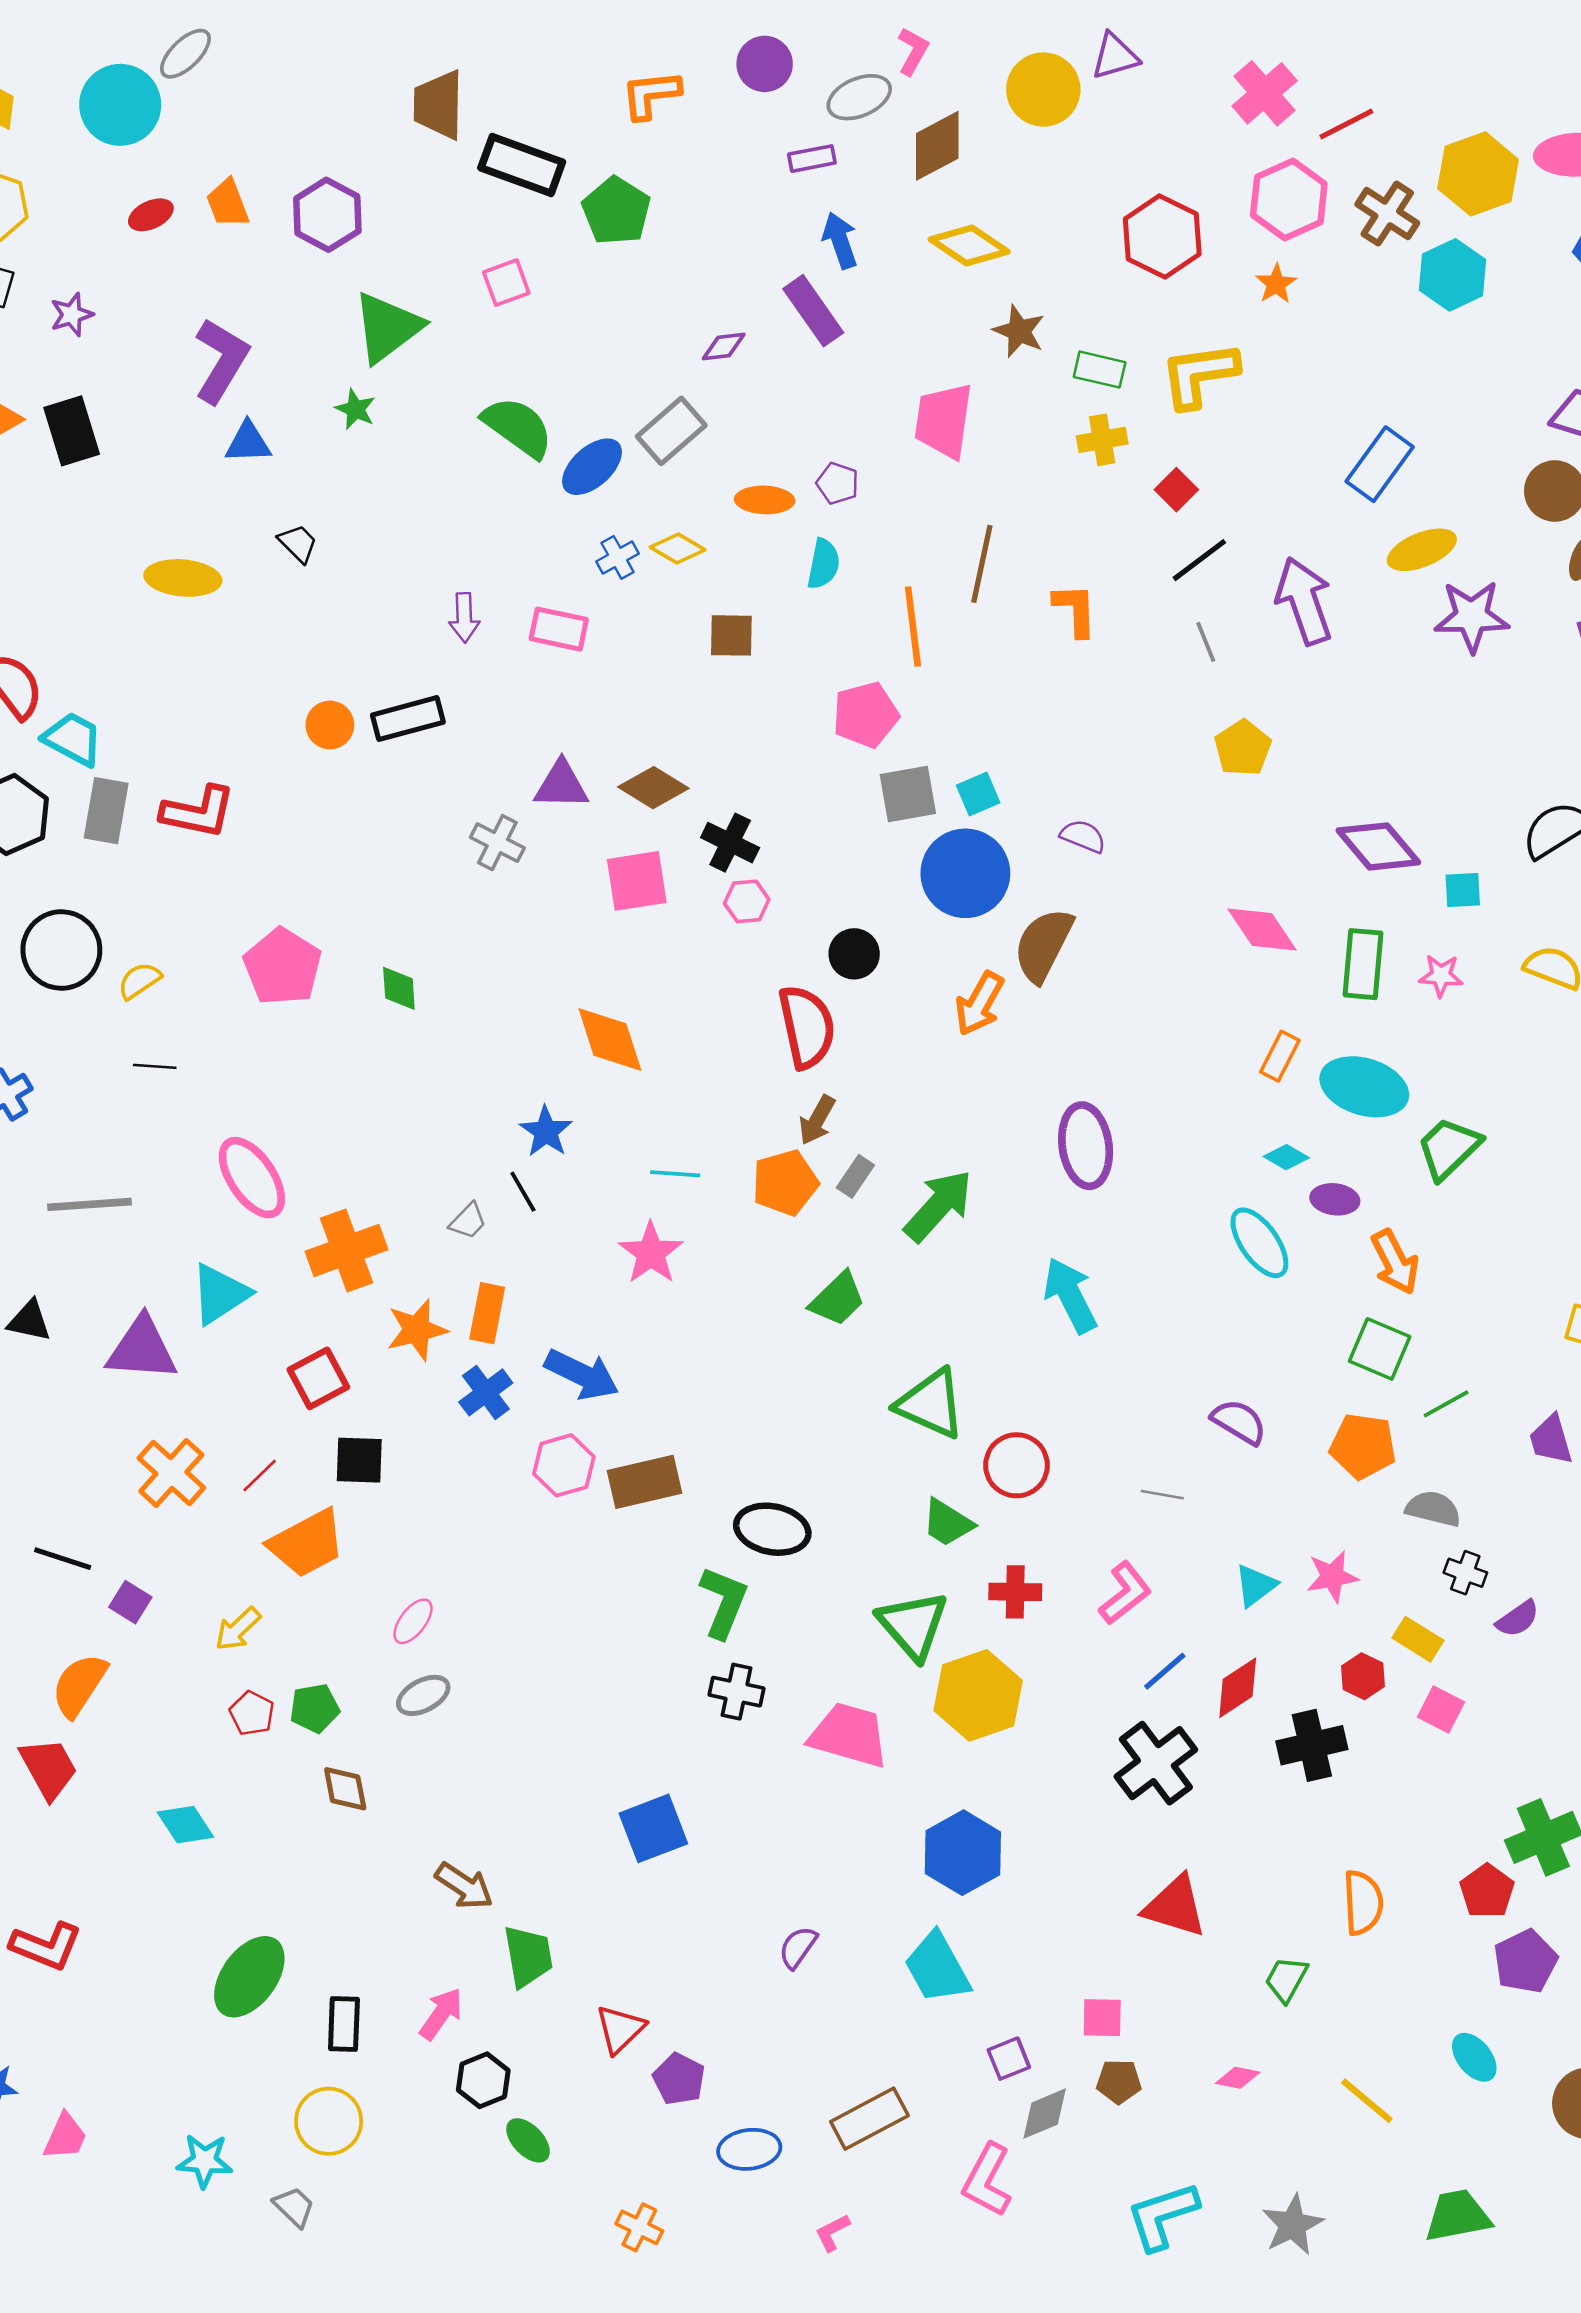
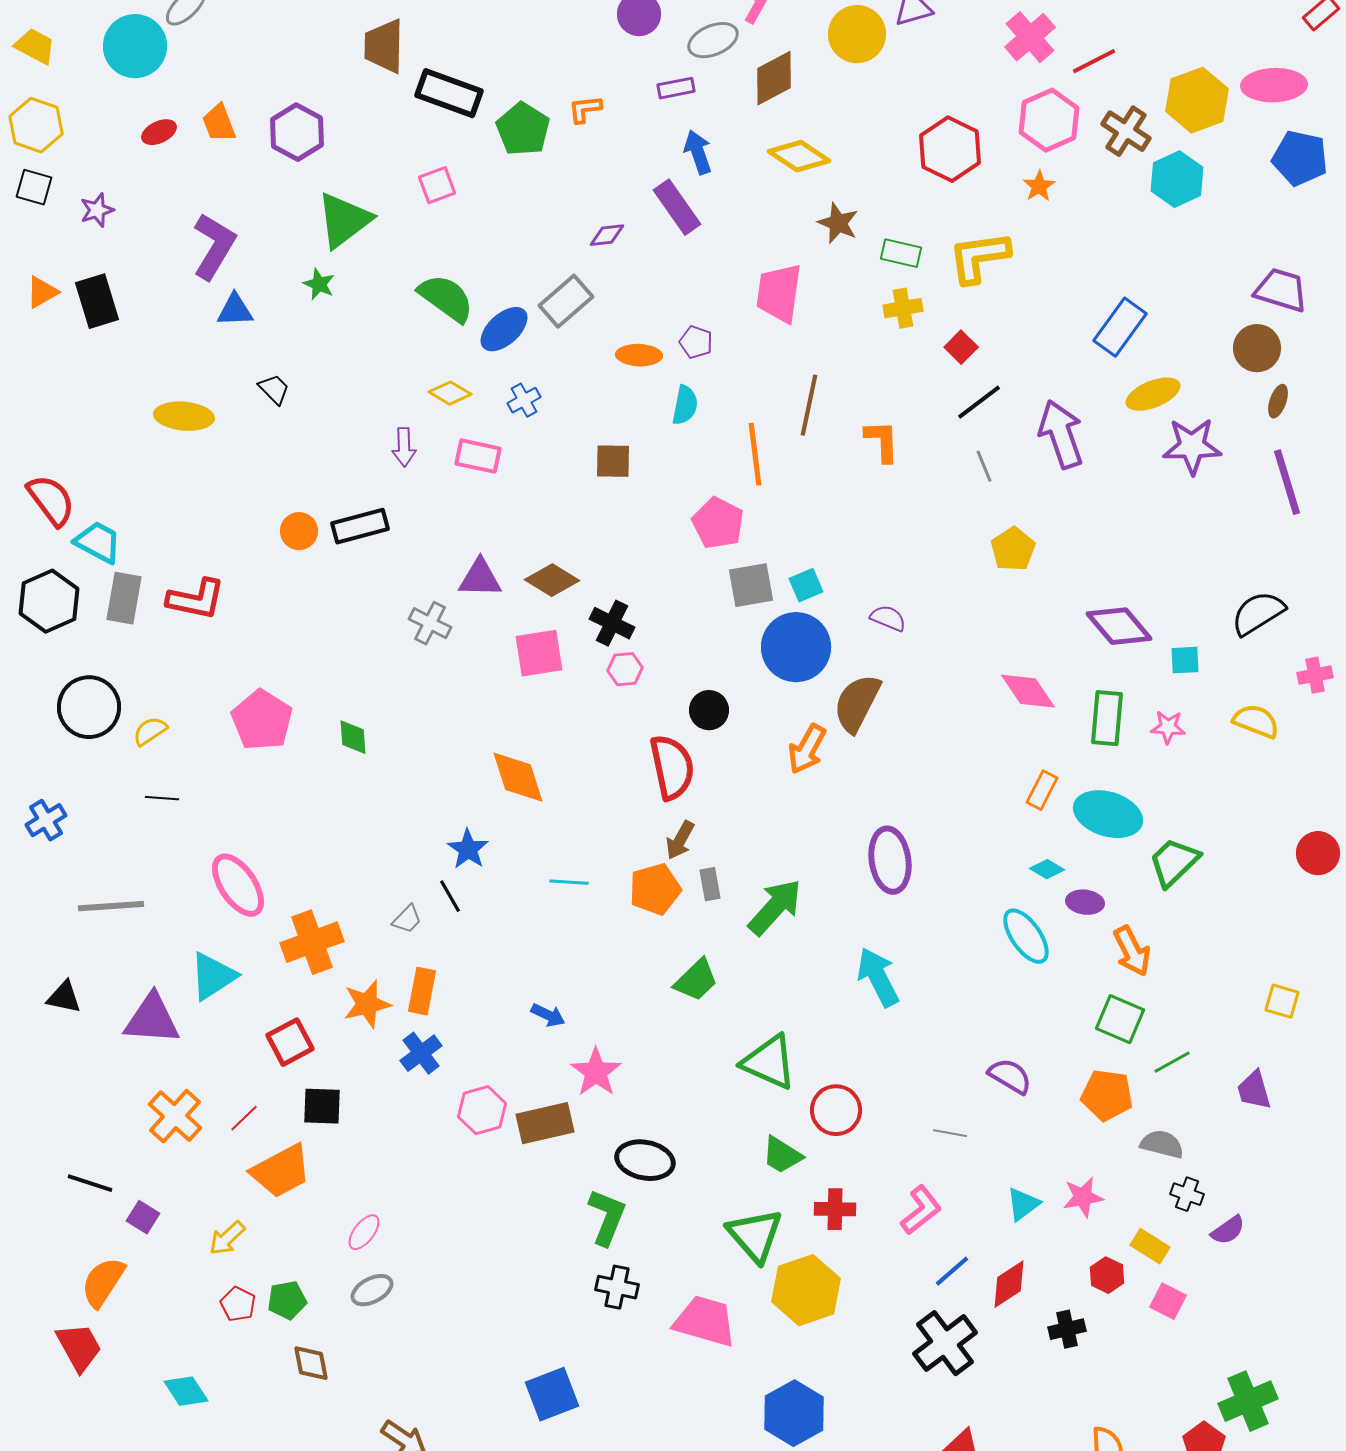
orange L-shape: (651, 95) -> (585, 109), moved, size x0.7
yellow diamond: (678, 549) -> (450, 393), moved
pink pentagon: (866, 715) -> (718, 523), turned -30
gray rectangle: (855, 1176) -> (710, 884), turned -44
pink star: (651, 1253) -> (596, 1072), moved
blue arrow: (582, 1375) -> (548, 1015), moved, size x0.6
black cross: (1312, 1745) -> (1067, 1329), size x0.7

